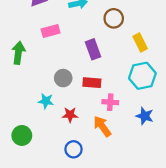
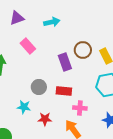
brown circle: (114, 18) -> (83, 50), moved
pink rectangle: (51, 31) -> (28, 46), turned 63

